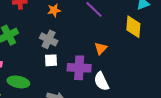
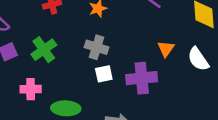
white semicircle: (101, 81) -> (198, 59), moved

